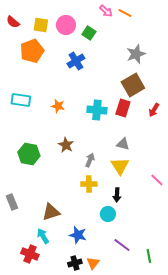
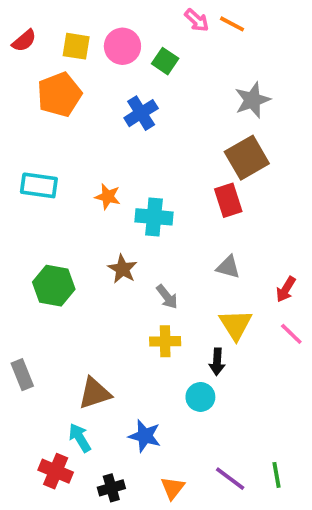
red semicircle: (13, 22) -> (24, 41), turned -80
red rectangle: (123, 108) -> (228, 200), turned -36
cyan cross: (97, 110) -> (154, 217), moved
red arrow: (154, 110) -> (286, 289), moved
gray arrow: (90, 160) -> (167, 297), turned 120
yellow triangle: (120, 166) -> (236, 325), moved
purple line: (122, 245) -> (230, 479), moved
black cross: (75, 263) -> (111, 488), moved

